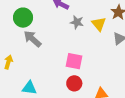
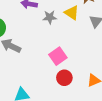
pink square: (74, 61) -> (58, 56), turned -30

